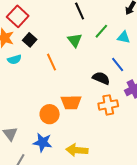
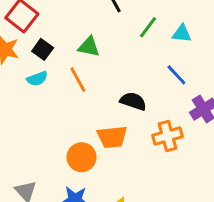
green triangle: (75, 40) -> (89, 47), moved, turned -35
cyan semicircle: (14, 59) -> (37, 79), moved
black semicircle: (101, 78) -> (133, 101), moved

